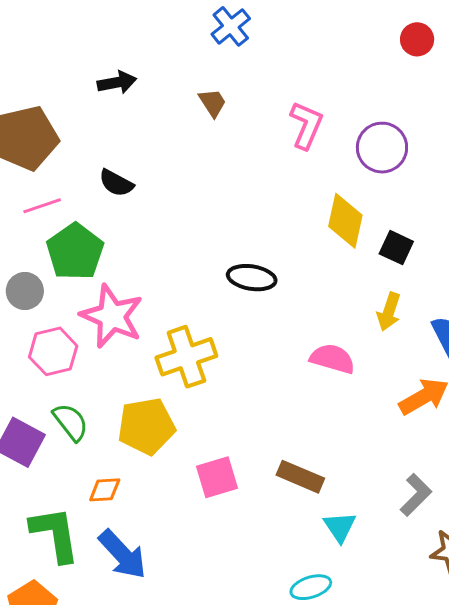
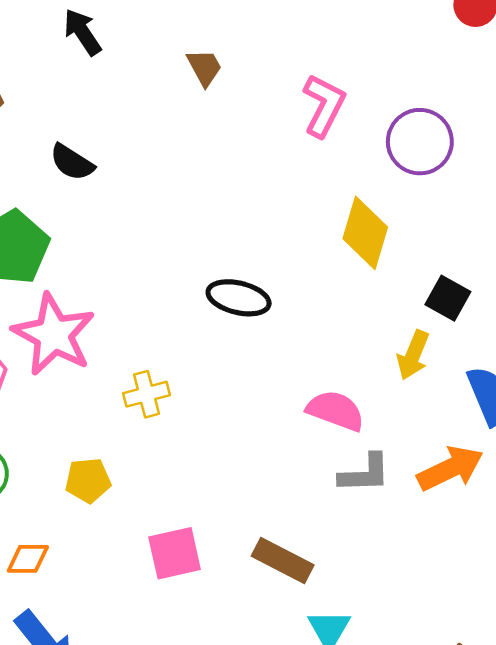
black arrow: (117, 82) -> (82, 32), turned -117
black square: (396, 248) -> (448, 298), moved
yellow cross: (186, 357) -> (146, 394), size x0.6
yellow pentagon: (146, 426) -> (88, 480), size x0.6
gray L-shape: (416, 495) -> (365, 473), moved, turned 39

